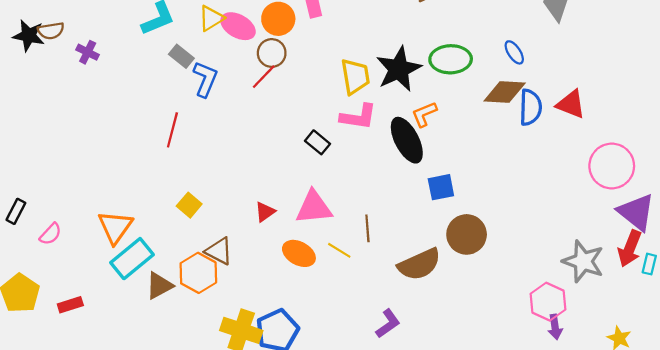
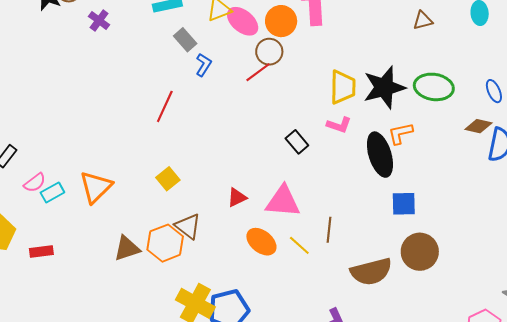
blue L-shape: (205, 79) -> (204, 65), size x0.7
brown diamond: (505, 92) -> (478, 126), size x0.7
pink L-shape: (358, 117) -> (339, 125), size x0.7
cyan rectangle: (132, 259) -> (52, 192), moved, size x0.6

